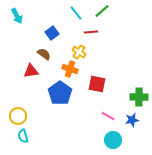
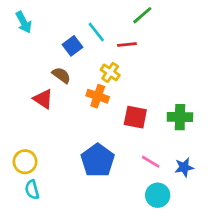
cyan line: (76, 13) -> (96, 32), moved
red triangle: (31, 71) -> (43, 99), turned 42
blue pentagon: (60, 93) -> (98, 160), moved
green cross: (139, 97) -> (180, 117), moved

